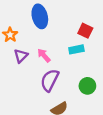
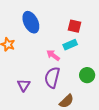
pink arrow: (44, 55) -> (53, 55), moved
purple triangle: (21, 56) -> (24, 85), moved

